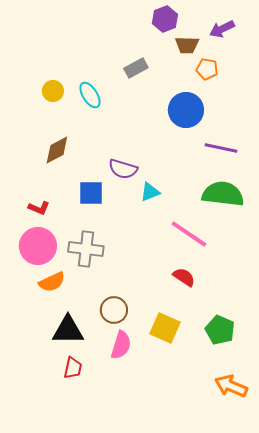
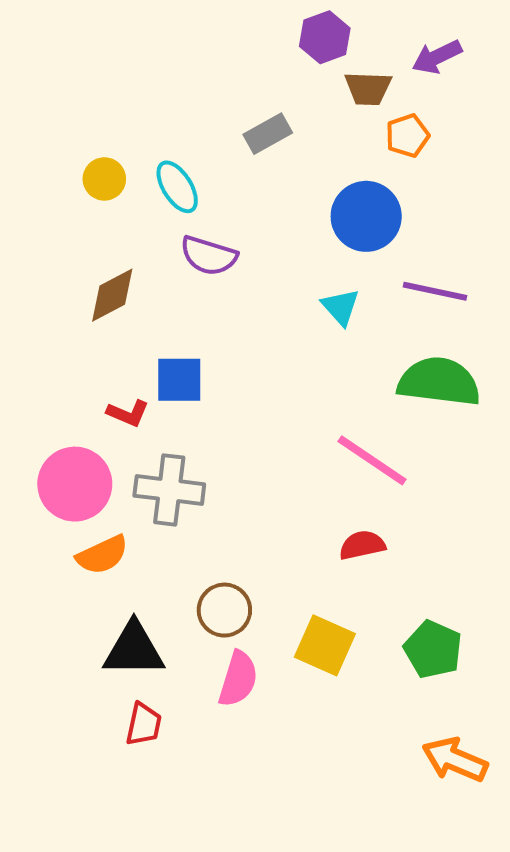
orange pentagon: (207, 69) -> (407, 136), turned -30
purple semicircle: (123, 169) -> (209, 256), moved
cyan triangle: (150, 192) -> (341, 307), moved, turned -50
red L-shape: (39, 208) -> (128, 413), moved
red semicircle: (184, 277) -> (362, 545), turned -45

